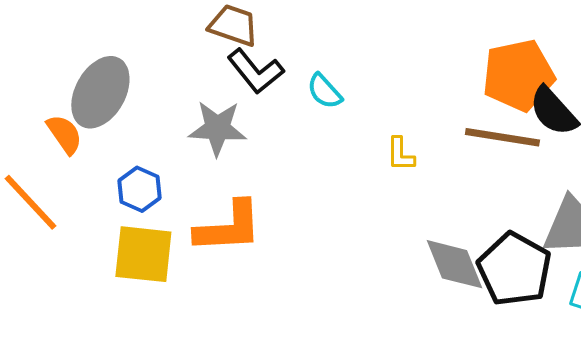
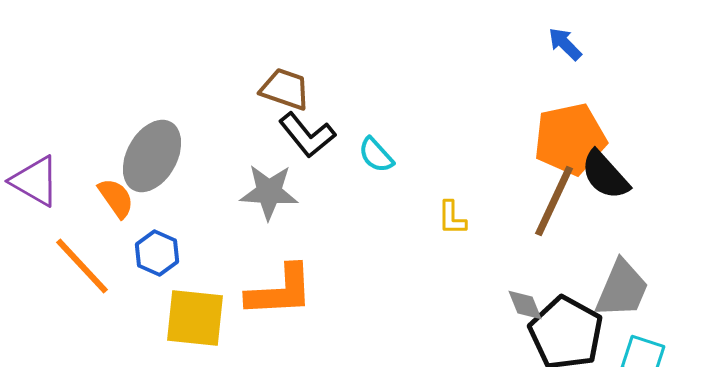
brown line: (502, 137) -> (554, 201), turned -74
blue hexagon: (139, 189) -> (157, 253), moved
gray diamond: (454, 264) -> (525, 305), moved, size x0.6

